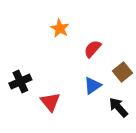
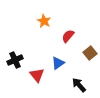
blue triangle: (93, 86) -> (58, 63), moved
black arrow: (118, 107) -> (79, 85), moved

